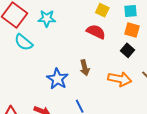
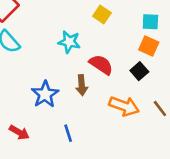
yellow square: (102, 10) -> (102, 14), moved
cyan star: (47, 18) -> (69, 42), moved
red semicircle: (96, 32) -> (101, 65), moved

